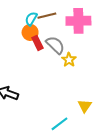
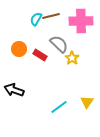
orange circle: (30, 32) -> (19, 49), moved
red rectangle: (37, 43) -> (40, 55), moved, turned -32
cyan line: (60, 124) -> (59, 107), moved

